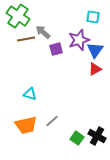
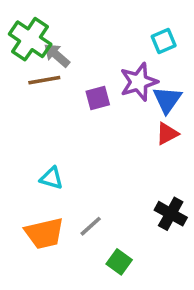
cyan square: (93, 17) -> (164, 41), turned -32
gray arrow: (43, 32) -> (57, 55), moved
black cross: (97, 136) -> (171, 214), moved
green square: (77, 138) -> (119, 262), moved

